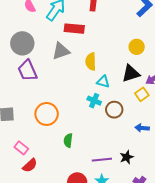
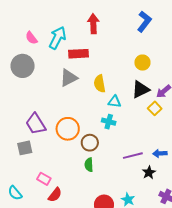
gray circle: (22, 43) -> (23, 66), moved
purple trapezoid: (27, 71) -> (36, 124), moved
brown circle: (114, 110) -> (90, 143), moved
orange circle: (47, 114) -> (68, 129), moved
blue arrow: (142, 128) -> (160, 153), moved
purple line: (102, 160) -> (133, 156), moved

